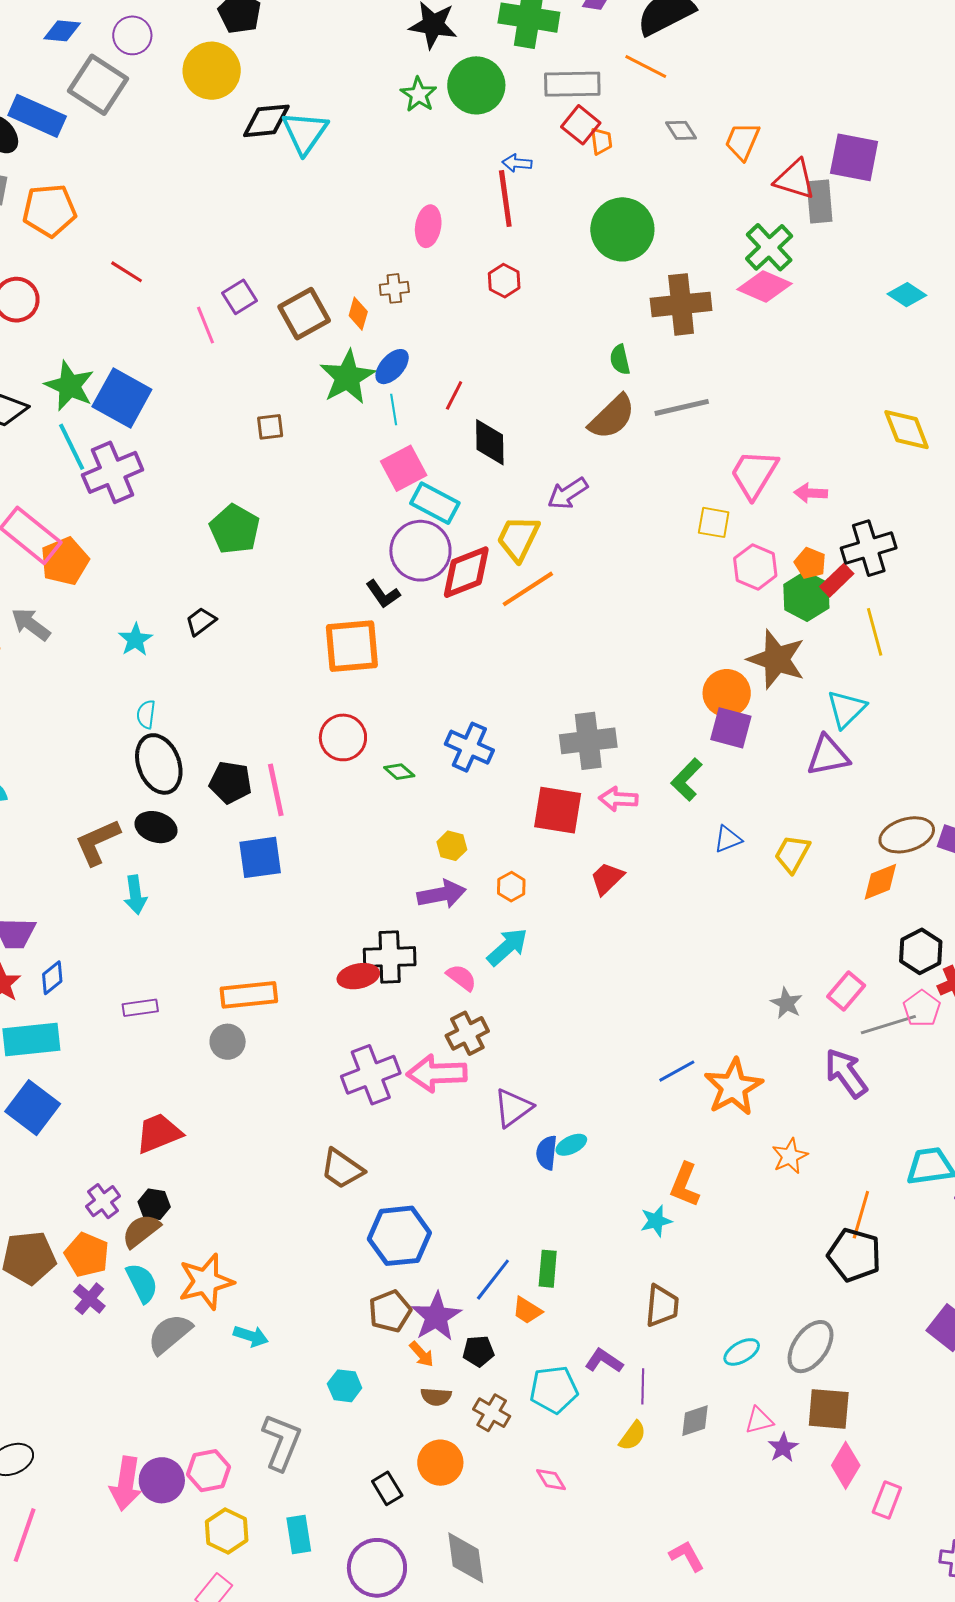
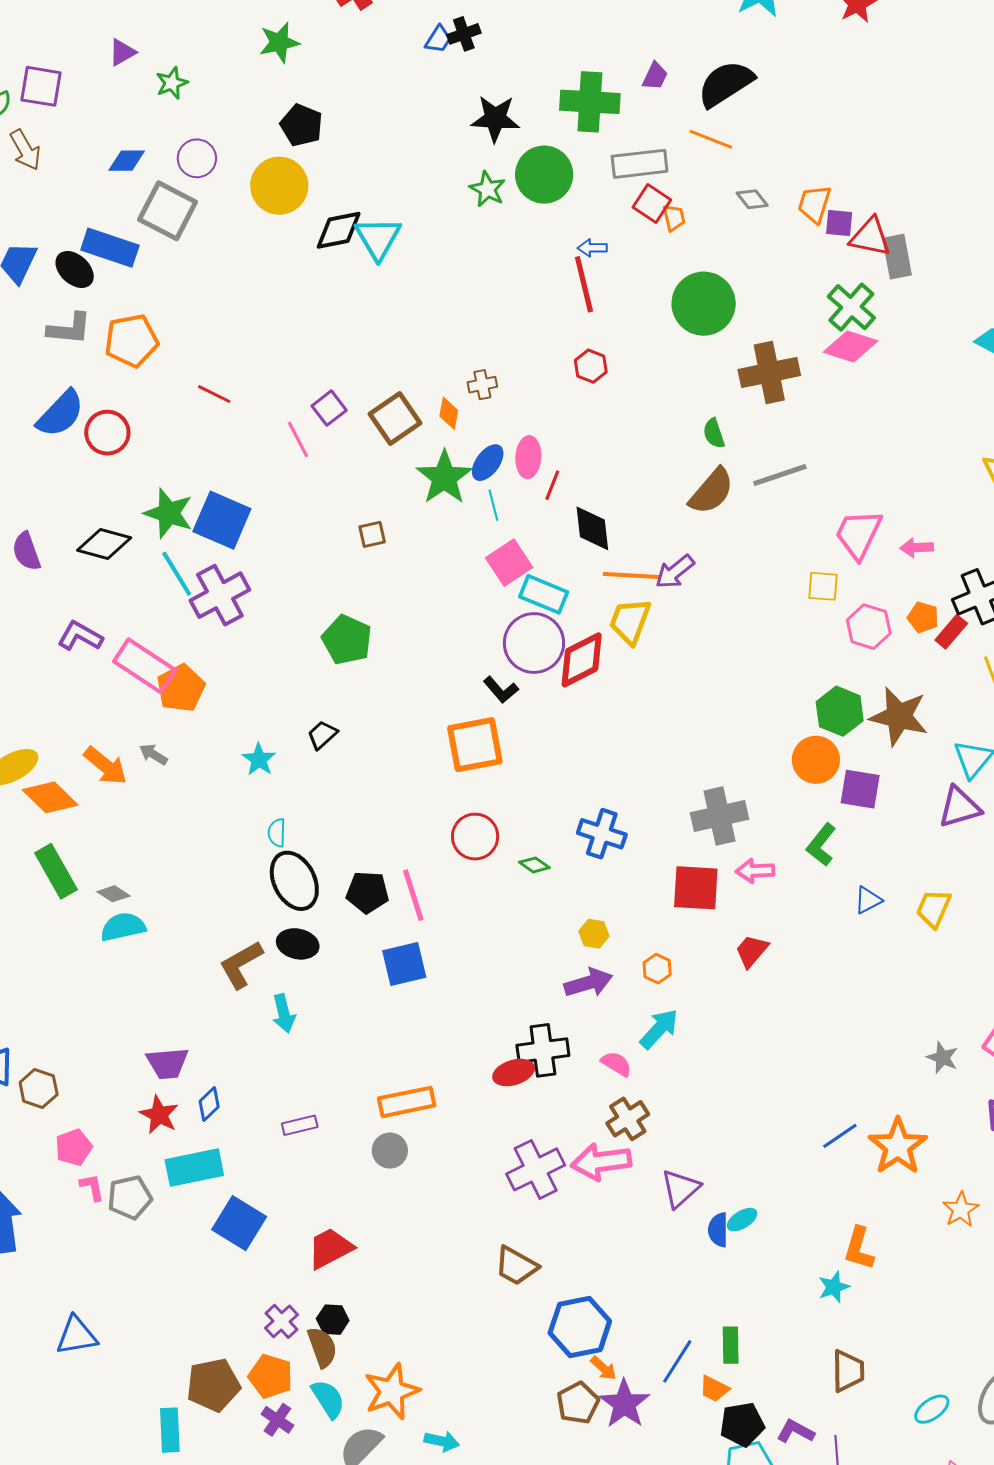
purple square: (854, 157) -> (839, 223), moved, size x0.6
pink ellipse: (428, 226) -> (528, 457), moved
orange line: (528, 589) -> (632, 575), moved, turned 42
green hexagon: (806, 596) -> (840, 711), moved
gray arrow: (31, 624) -> (153, 754), size x0.7
orange circle: (727, 693) -> (816, 760), moved
blue square: (33, 1108) -> (239, 1223), moved
brown semicircle: (141, 1231) -> (322, 1347), turned 114
black pentagon: (478, 1351) -> (742, 1424), moved, size x1.4
orange arrow: (422, 1354) -> (604, 1368), moved

